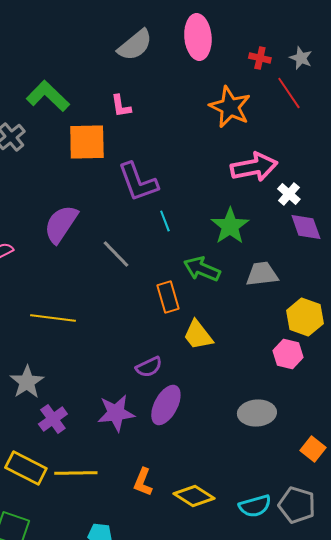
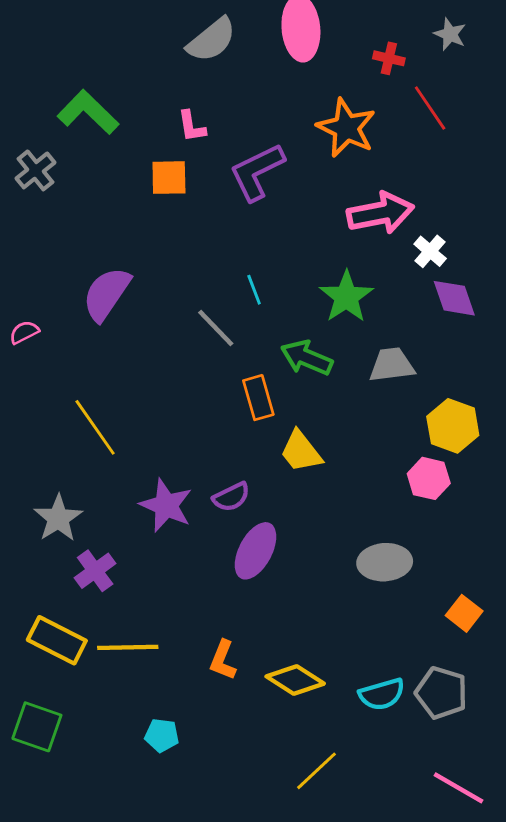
gray star: (301, 58) -> (450, 34), moved
orange square: (87, 142) -> (169, 178), moved, size x0.7
purple L-shape: (138, 182) -> (257, 172), moved, turned 84
gray line: (116, 254) -> (216, 328), moved
yellow line: (53, 318) -> (95, 427), turned 48
purple star: (116, 413) -> (166, 505), moved, turned 30

